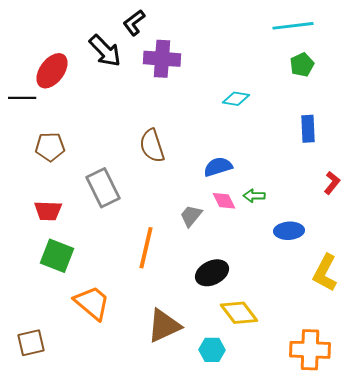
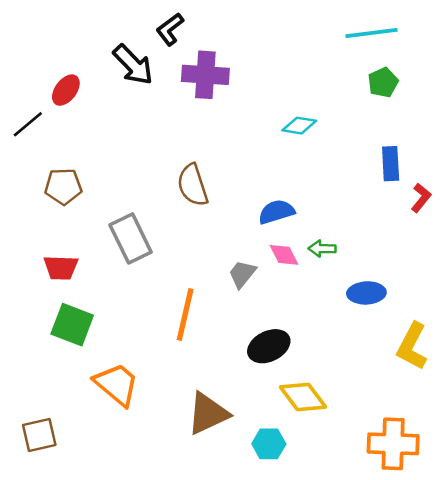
red ellipse: (52, 71) -> (66, 90), size x0.7
black line: (22, 98) -> (28, 124), turned -40
red L-shape: (332, 183) -> (421, 198), moved

